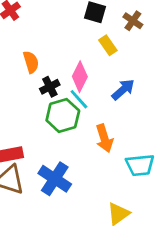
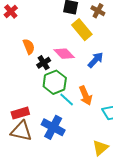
yellow rectangle: (108, 45) -> (82, 30), size x1.5
pink diamond: (80, 77) -> (64, 54), turned -65
cyan line: (79, 99) -> (67, 100), moved

